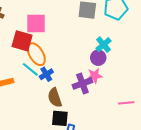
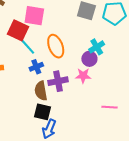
orange ellipse: (36, 54) -> (56, 46), moved
cyan line: (30, 69) -> (28, 47), moved
purple cross: (82, 83) -> (58, 81), moved

